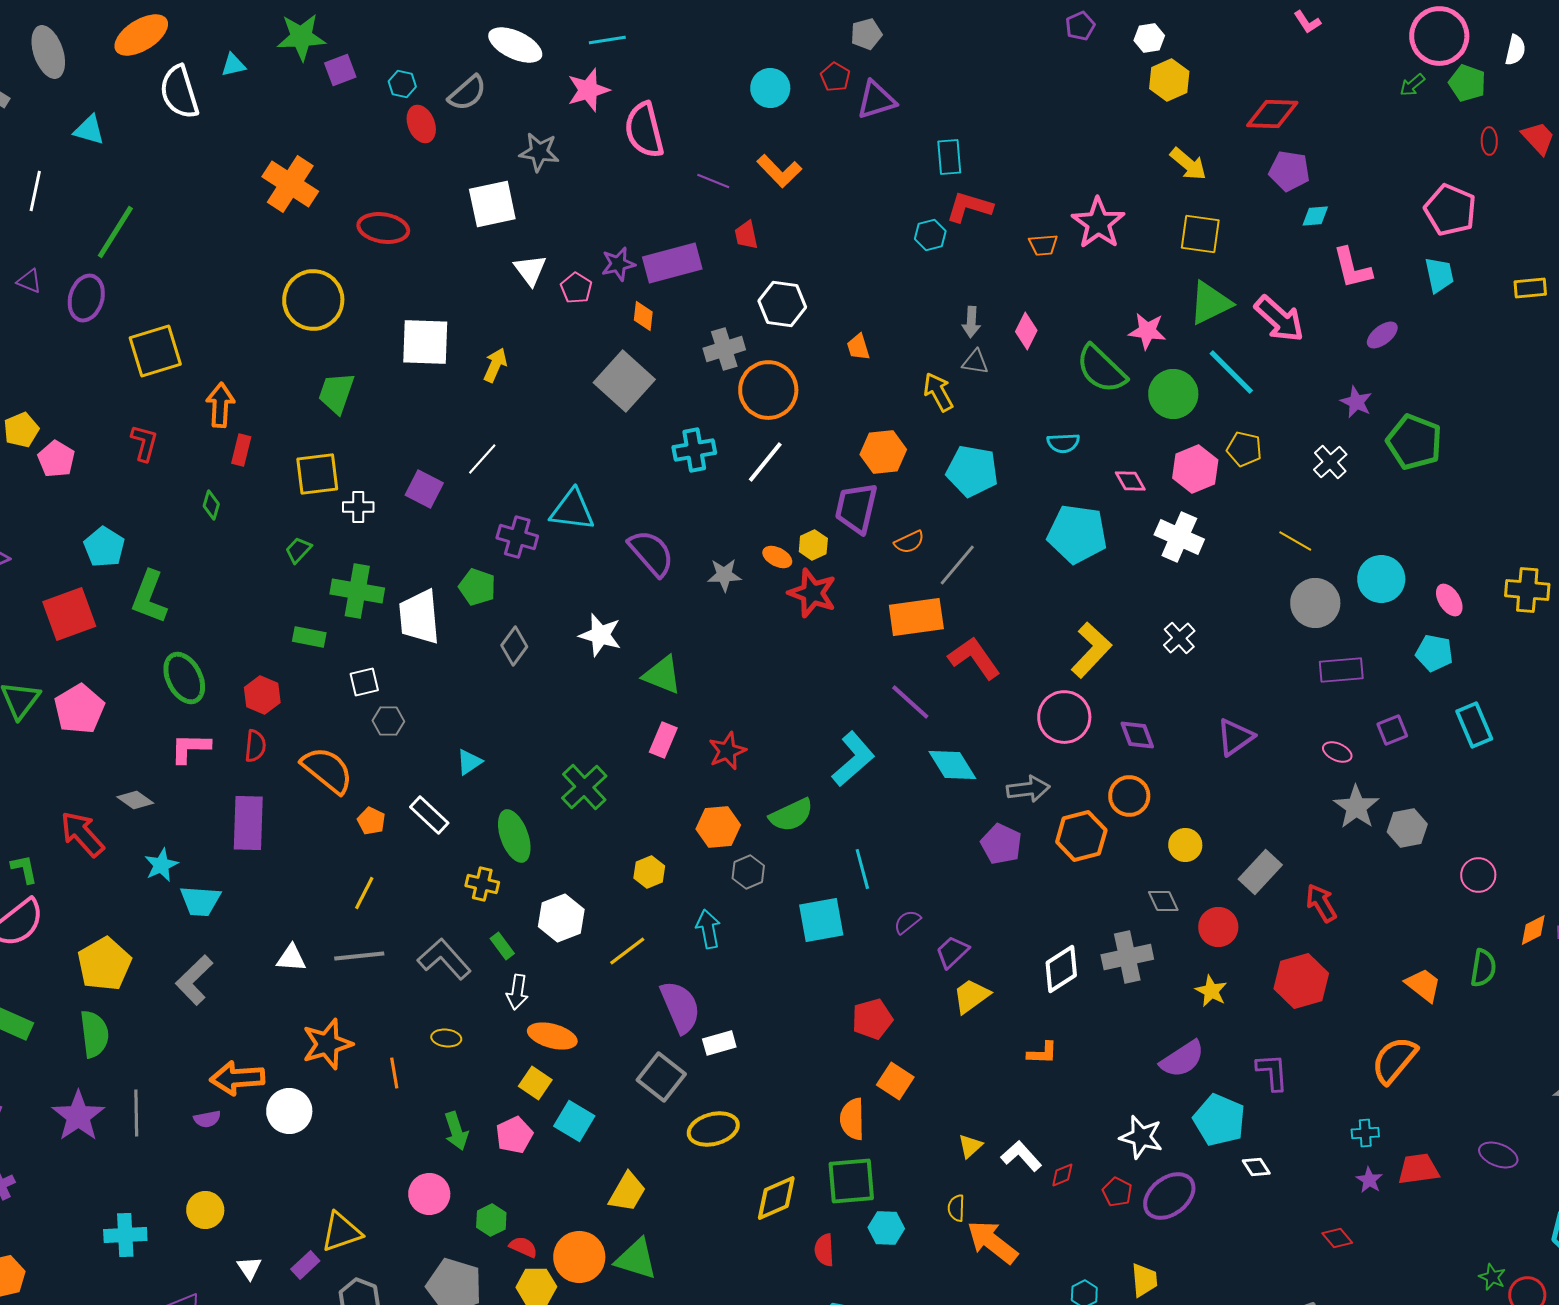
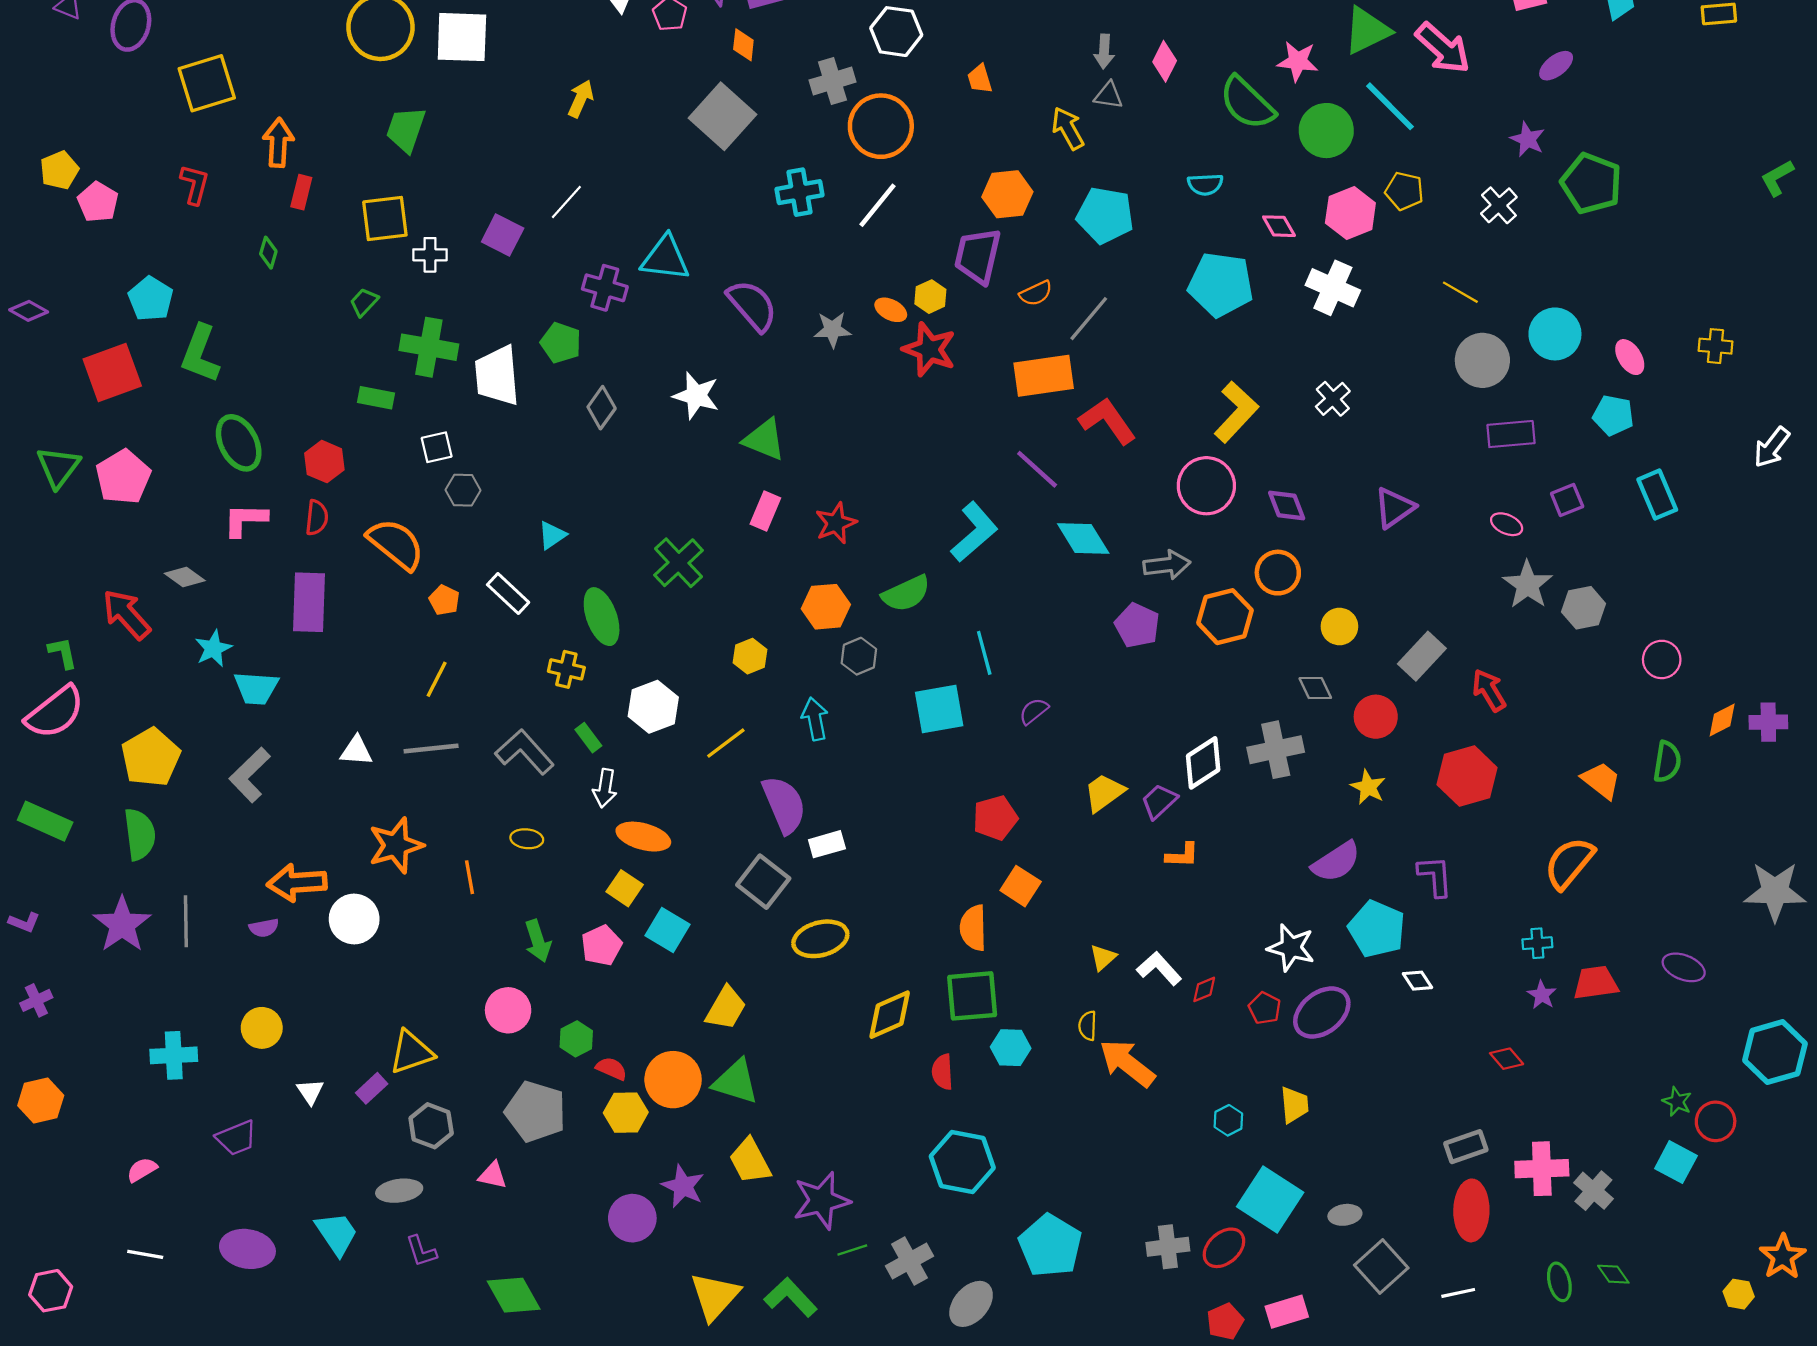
white square: (425, 342) -> (462, 37), moved
yellow cross: (1527, 590) -> (1716, 346), size x0.7
purple trapezoid: (952, 952) -> (1159, 801), moved

